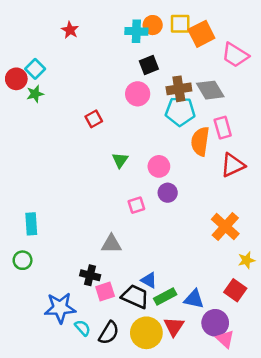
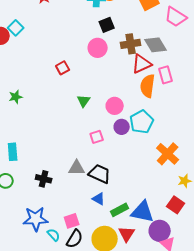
green star: (35, 94) -> (16, 97), moved
cyan pentagon: (180, 111) -> (142, 122), moved, turned -30
red triangle: (233, 165) -> (142, 64), moved
black cross: (90, 275) -> (44, 179), moved
blue triangle: (149, 280) -> (99, 199), moved
pink square: (105, 292) -> (72, 221), moved
black trapezoid: (135, 297) -> (100, 174), moved
blue triangle: (194, 299) -> (143, 212), size x1.4

